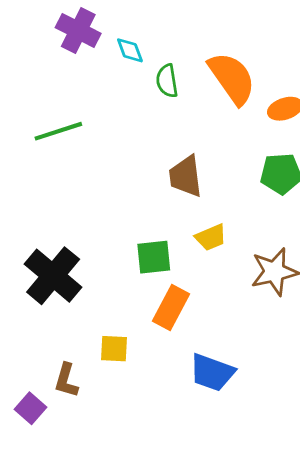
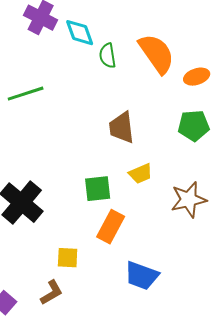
cyan diamond: (130, 50) -> (80, 33), size x1.4
brown L-shape: (66, 380) -> (52, 293), moved, turned -136

